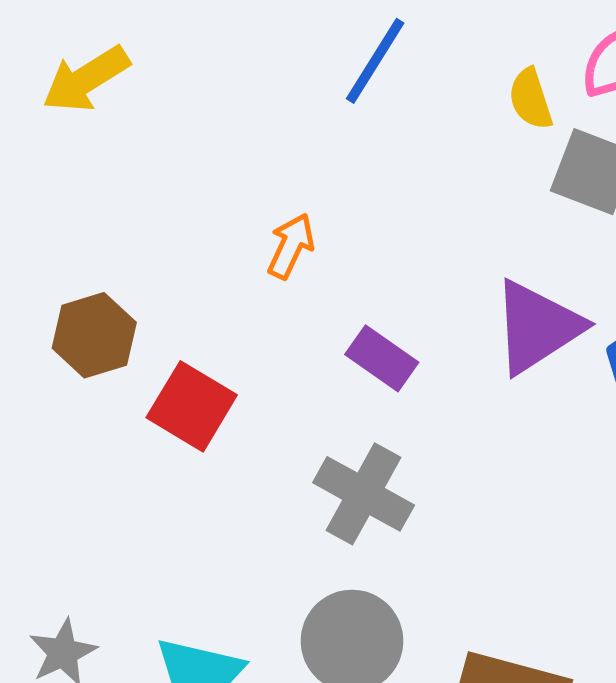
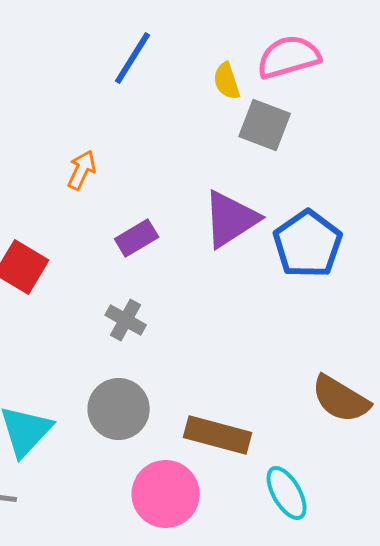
purple rectangle: (382, 358) -> (137, 238), turned -66
gray cross: (364, 494) -> (126, 320), size x0.7

